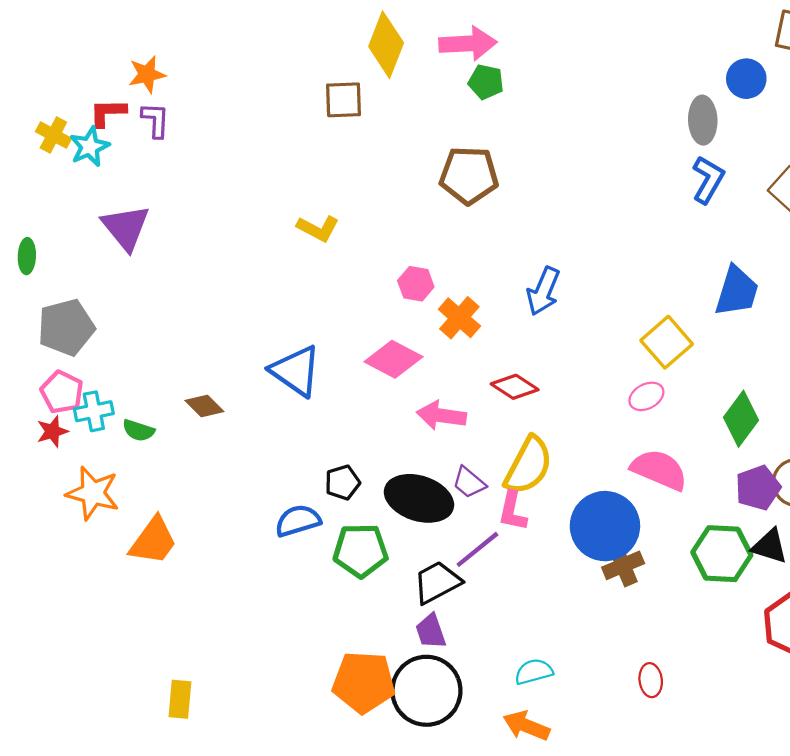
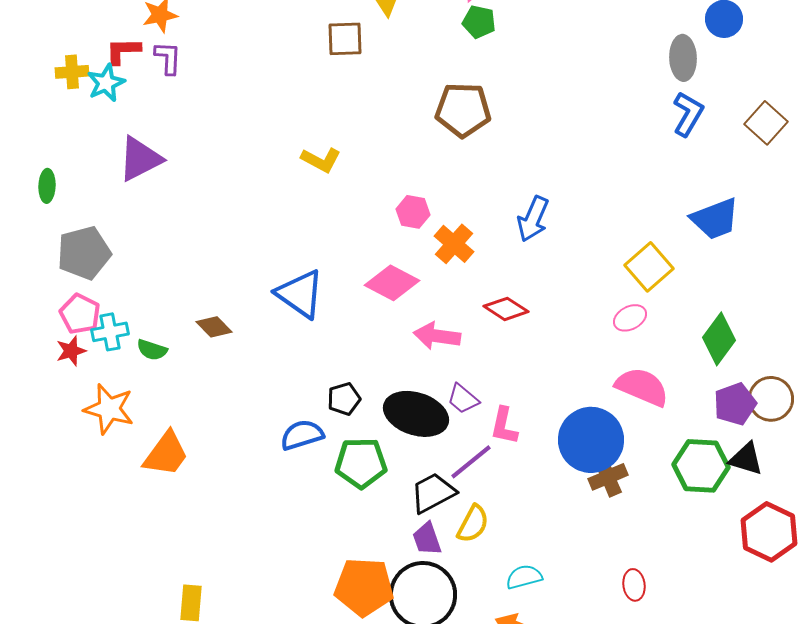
yellow cross: (53, 135) -> (72, 72), turned -32
purple triangle: (126, 227) -> (140, 159), turned 42
blue trapezoid: (737, 291) -> (715, 219), turned 52
yellow semicircle: (528, 465) -> (473, 524), moved, size x0.7

